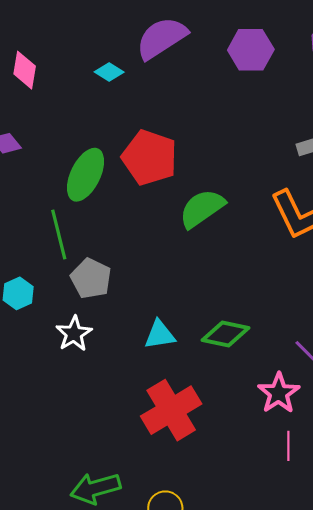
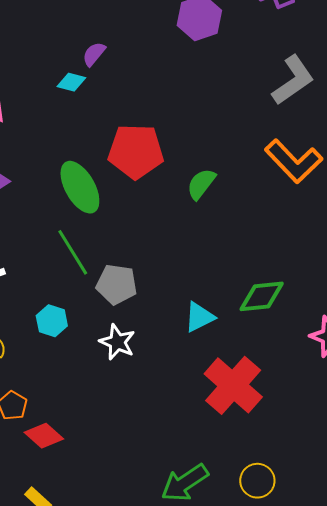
purple semicircle: (162, 38) -> (94, 54), moved, size x0.5
green ellipse: (86, 175) -> (80, 187), turned -38
green semicircle: (202, 208) -> (201, 184), size x0.7

